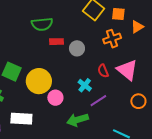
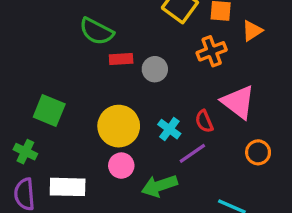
green semicircle: (42, 24) -> (96, 31), turned 35
red semicircle: (103, 71) -> (204, 121), moved
yellow circle: (39, 81) -> (119, 126), moved
pink circle: (55, 98) -> (121, 166), moved

